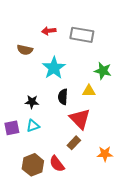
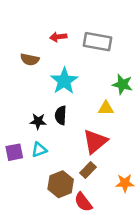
black semicircle: (63, 97) -> (61, 115), moved
red triangle: (80, 119) -> (95, 141), turned 35
red semicircle: (57, 164) -> (83, 202), moved
brown hexagon: (33, 165) -> (61, 184), moved

